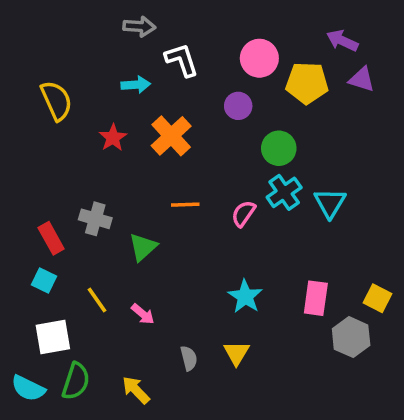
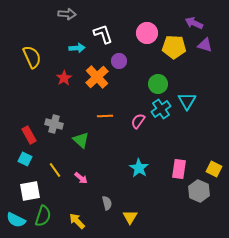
gray arrow: (139, 26) -> (67, 14), moved
purple circle: (238, 106) -> (119, 61), moved
cyan triangle: (330, 203) -> (187, 101), moved
green triangle: (143, 247) -> (81, 140), turned -36
yellow triangle: (236, 353) -> (130, 217), moved

